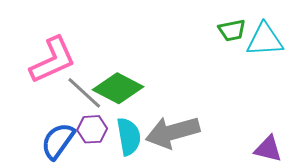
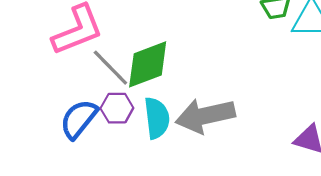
green diamond: (118, 88) -> (148, 64), turned -51

